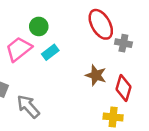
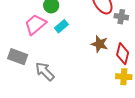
yellow cross: (113, 117) -> (124, 77), moved

